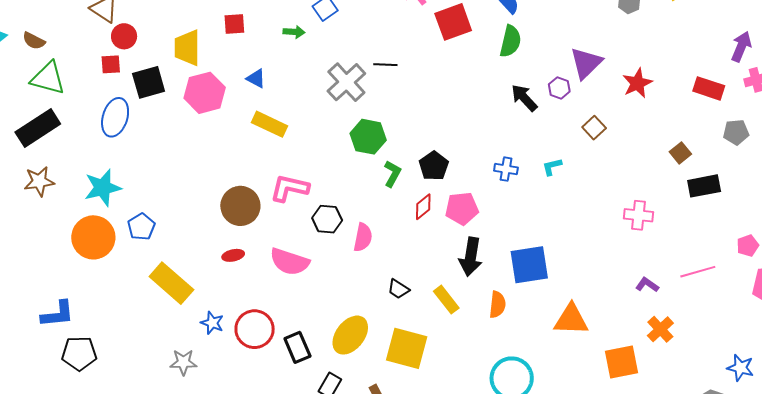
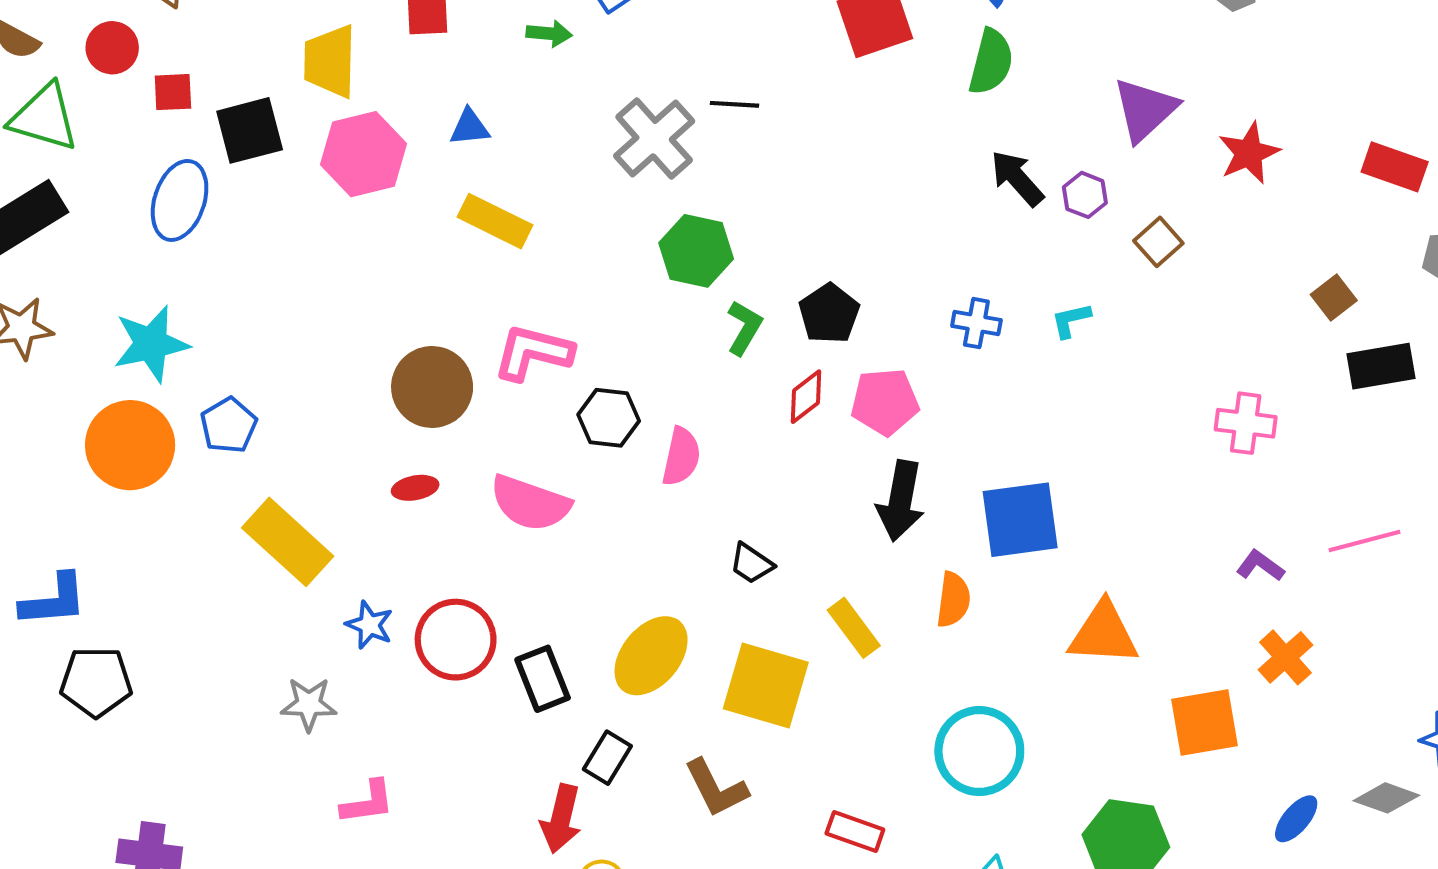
red circle: (124, 36) -> (112, 48), moved
blue triangle: (256, 79) -> (470, 127), turned -35
purple hexagon: (559, 88) -> (1085, 195), moved
yellow rectangle: (446, 300) -> (854, 628), moved

